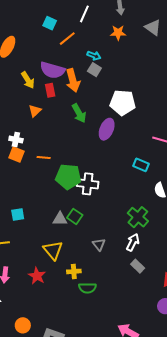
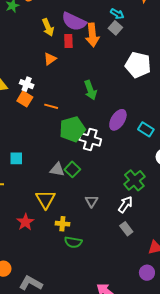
green arrow: (79, 113) -> (90, 90), moved
purple ellipse: (107, 129) -> (118, 120), moved
green pentagon: (68, 177) -> (72, 129), turned -30

